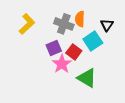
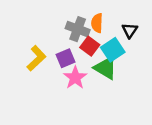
yellow L-shape: (27, 24) -> (36, 58), moved
red square: (74, 52) -> (90, 46), moved
green triangle: (87, 78) -> (106, 68), moved

